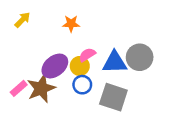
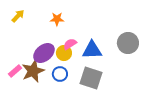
gray circle: (140, 57) -> (128, 43), moved
blue circle: (82, 85) -> (60, 74), moved

